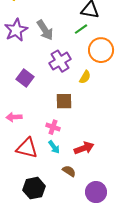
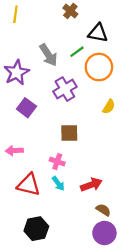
green line: (81, 29) -> (77, 52), moved
purple star: (16, 30) -> (17, 73), moved
orange circle: (101, 50) -> (99, 67), moved
yellow semicircle: (85, 77) -> (109, 107), moved
brown semicircle: (69, 171) -> (103, 210), moved

